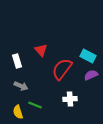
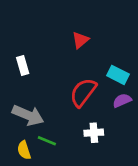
red triangle: (41, 50) -> (80, 40), moved, turned 32
white rectangle: (17, 61) -> (23, 66), moved
gray arrow: (21, 86) -> (28, 115), size x1.6

